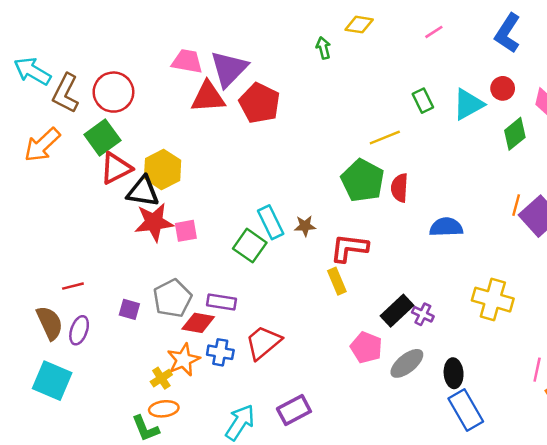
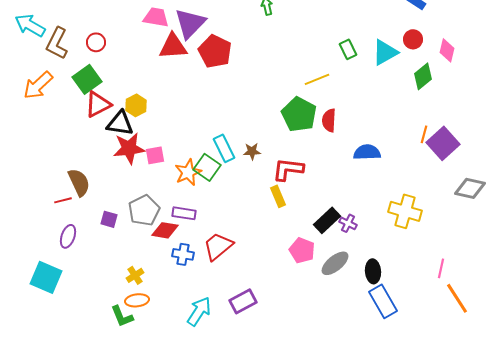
red circle: (113, 92) -> (96, 42), size x0.6
yellow hexagon: (163, 169) -> (136, 105), size x0.7
brown semicircle: (50, 323) -> (79, 182), moved
orange star: (183, 360) -> (188, 172), moved

